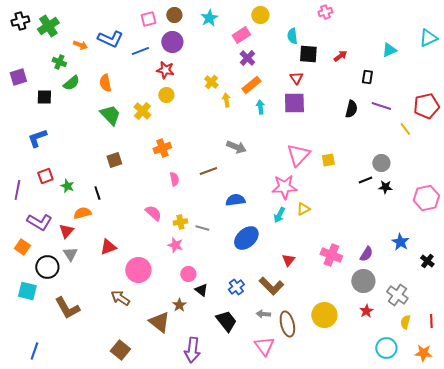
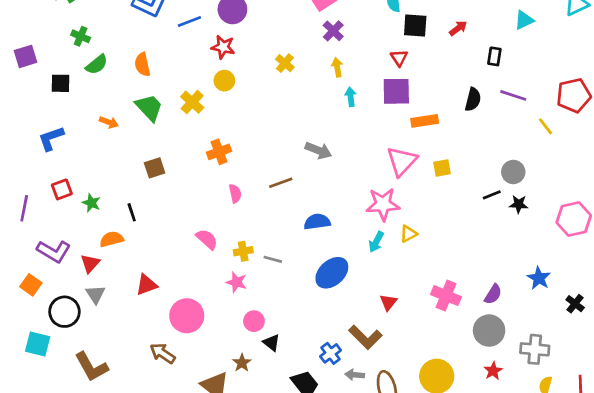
orange arrow: (80, 45) -> (109, 122), moved
orange rectangle: (251, 85) -> (425, 121), moved, turned 30
yellow arrow: (226, 100) -> (337, 67), moved
blue cross: (236, 287) -> (331, 353), moved
gray cross: (397, 295) -> (535, 349), turned -30

